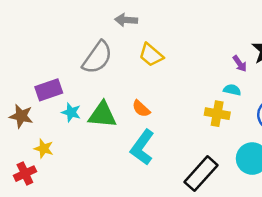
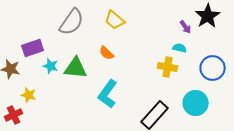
orange semicircle: (141, 109) -> (107, 53), moved

